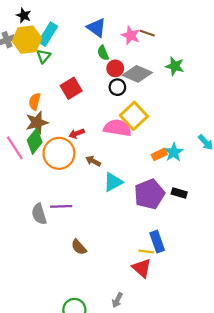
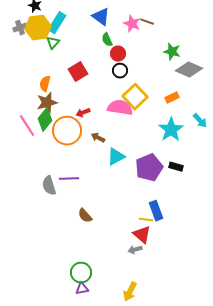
gray diamond: (137, 74) -> (189, 70), moved
cyan star: (174, 152) -> (171, 130), size x1.4
orange rectangle: (159, 154) -> (172, 98), moved
gray arrow: (117, 300) -> (135, 250), moved, turned 48

